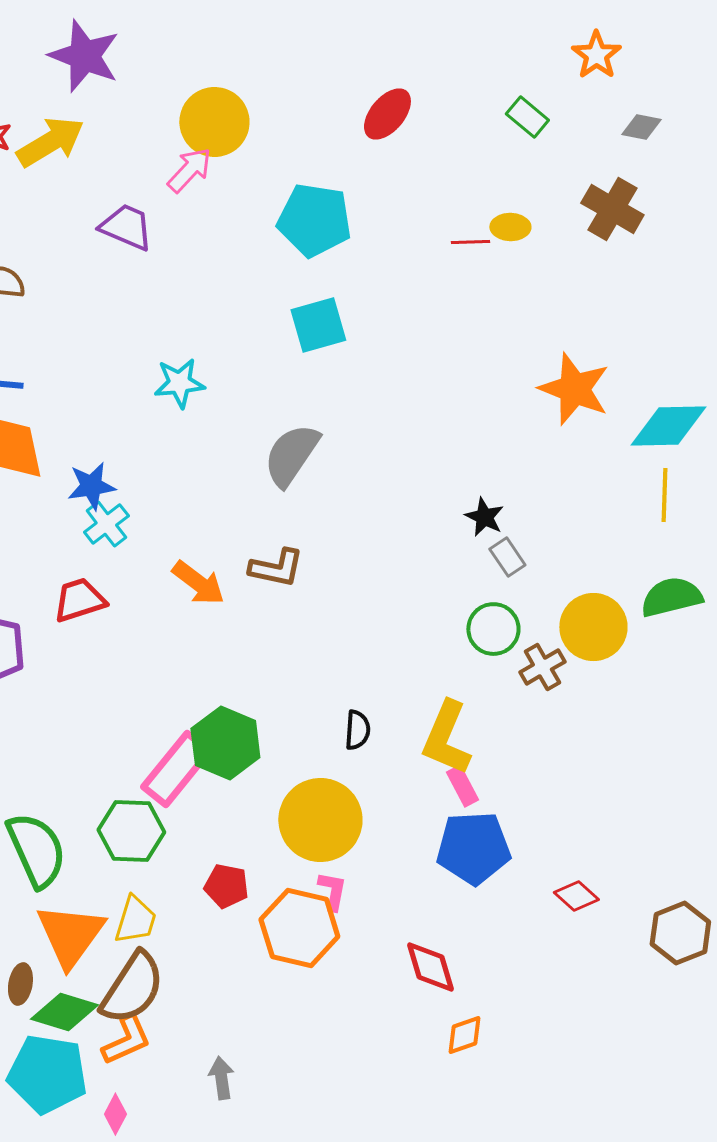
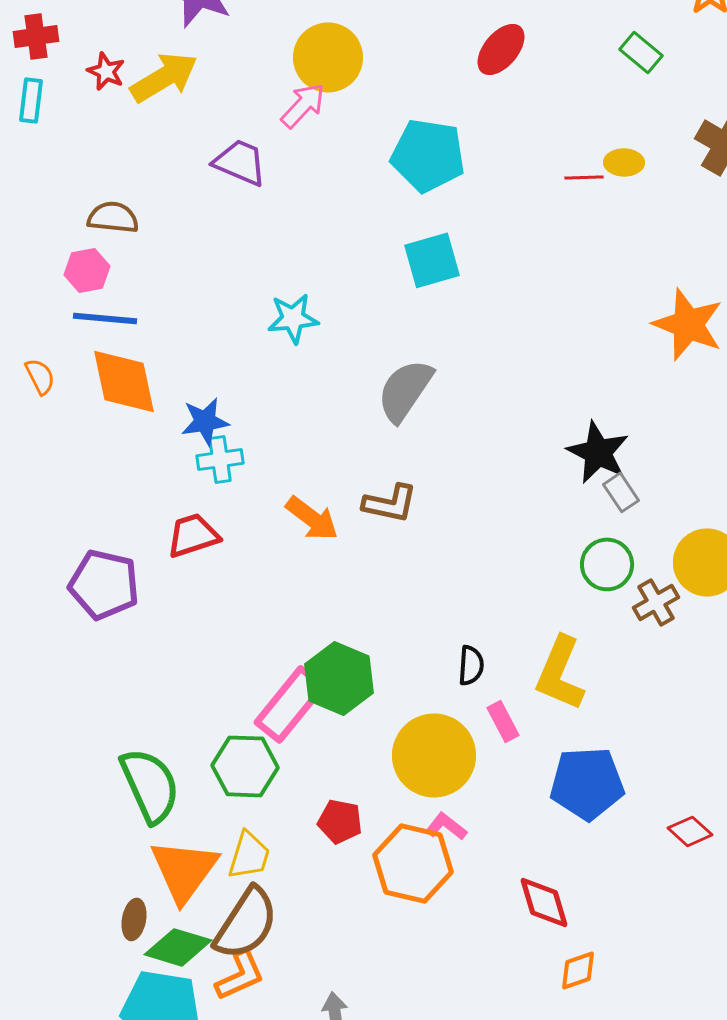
black star: (484, 517) -> (598, 452), size x1.6
cyan cross: (106, 524) -> (220, 459), turned 30
pink rectangle: (462, 786) -> (503, 721), moved
pink L-shape: (332, 891) -> (446, 826), turned -63

